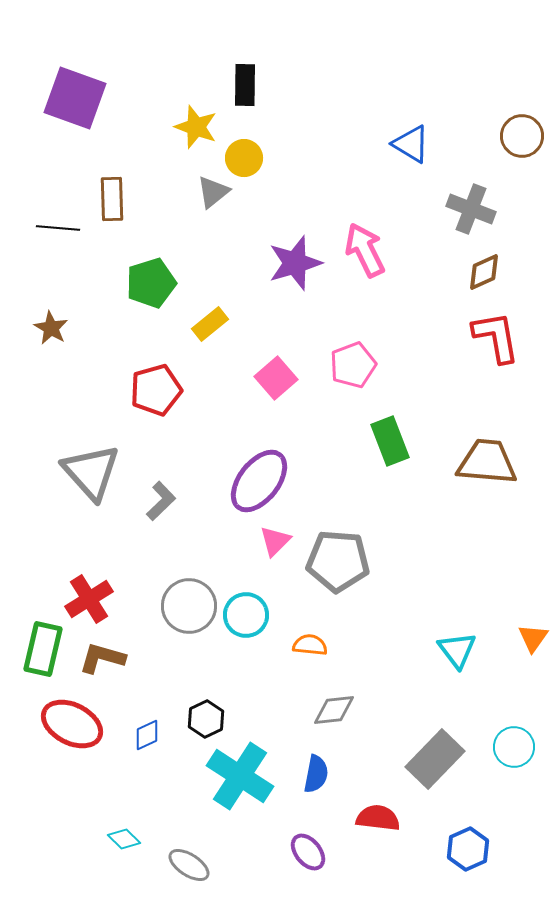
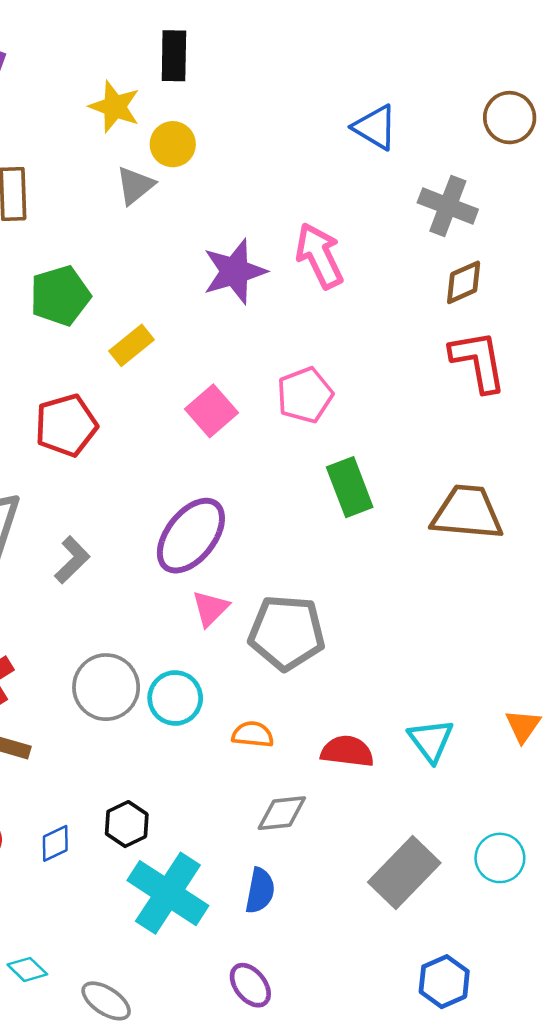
red semicircle: (378, 818) -> (347, 751), moved

